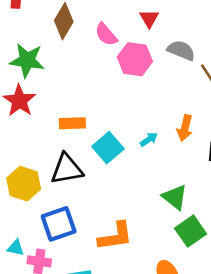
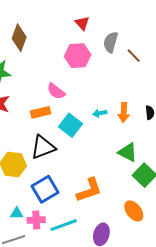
pink semicircle: (106, 34) -> (56, 91), moved
gray semicircle: (181, 50) -> (111, 42), turned -85
orange arrow: (185, 128) -> (124, 112), moved
cyan arrow: (149, 139) -> (100, 113), turned -144

